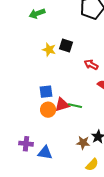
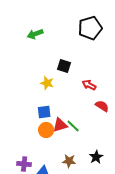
yellow star: (49, 50) -> (47, 83), moved
green line: (75, 106) -> (73, 126), turned 32
brown star: (83, 143) -> (69, 161), moved

